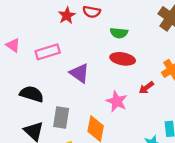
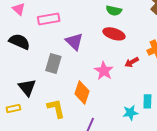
black semicircle: (32, 94) -> (19, 42), moved
gray rectangle: (61, 117) -> (53, 63), moved

